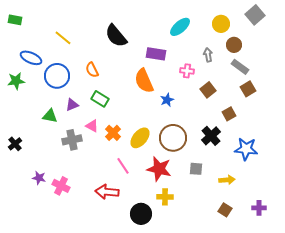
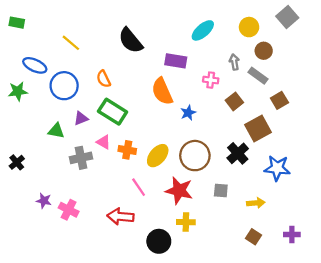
gray rectangle: (240, 67) -> (258, 76), moved
green rectangle: (100, 99) -> (113, 112), size x1.4
brown square: (229, 114) -> (258, 129), size x1.6
orange cross: (113, 133) -> (127, 150), turned -35

